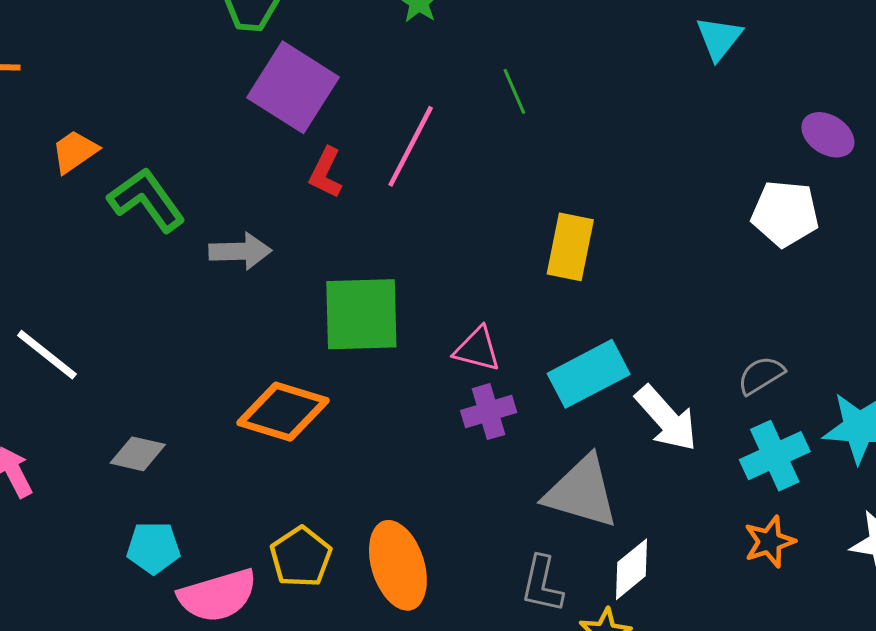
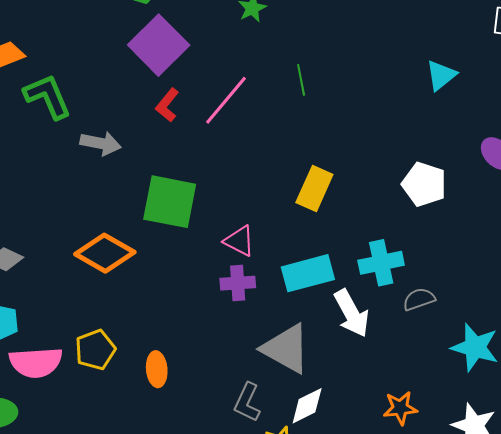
white pentagon: (785, 214) -> (424, 184), moved
cyan cross: (775, 456) -> (381, 263), moved
orange ellipse: (398, 565) -> (157, 369), size x0.6

